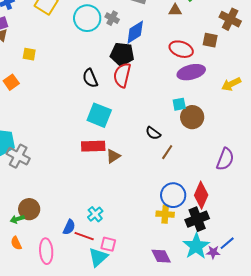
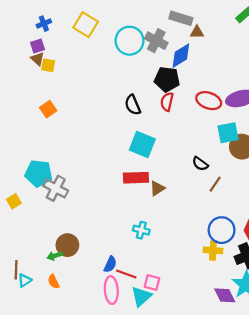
brown triangle: (175, 10) -> (197, 32), moved
gray cross: (112, 18) -> (156, 41), size x1.5
red ellipse: (181, 49) -> (209, 101), moved
yellow square: (29, 54) -> (48, 65), moved
red semicircle: (122, 75) -> (167, 102), size x0.7
cyan square: (179, 104) -> (228, 133), size x1.5
cyan cross: (95, 214) -> (141, 230), moved, turned -35
pink ellipse: (46, 251) -> (111, 290), moved
purple diamond: (161, 256) -> (225, 295), moved

